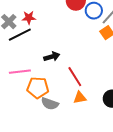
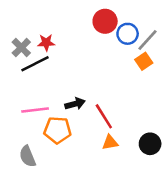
black arrow: (52, 57) -> (75, 104), moved
gray semicircle: (50, 104) -> (28, 156), moved, turned 48

